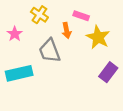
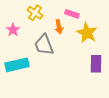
purple rectangle: (108, 72) -> (96, 64), turned -36

